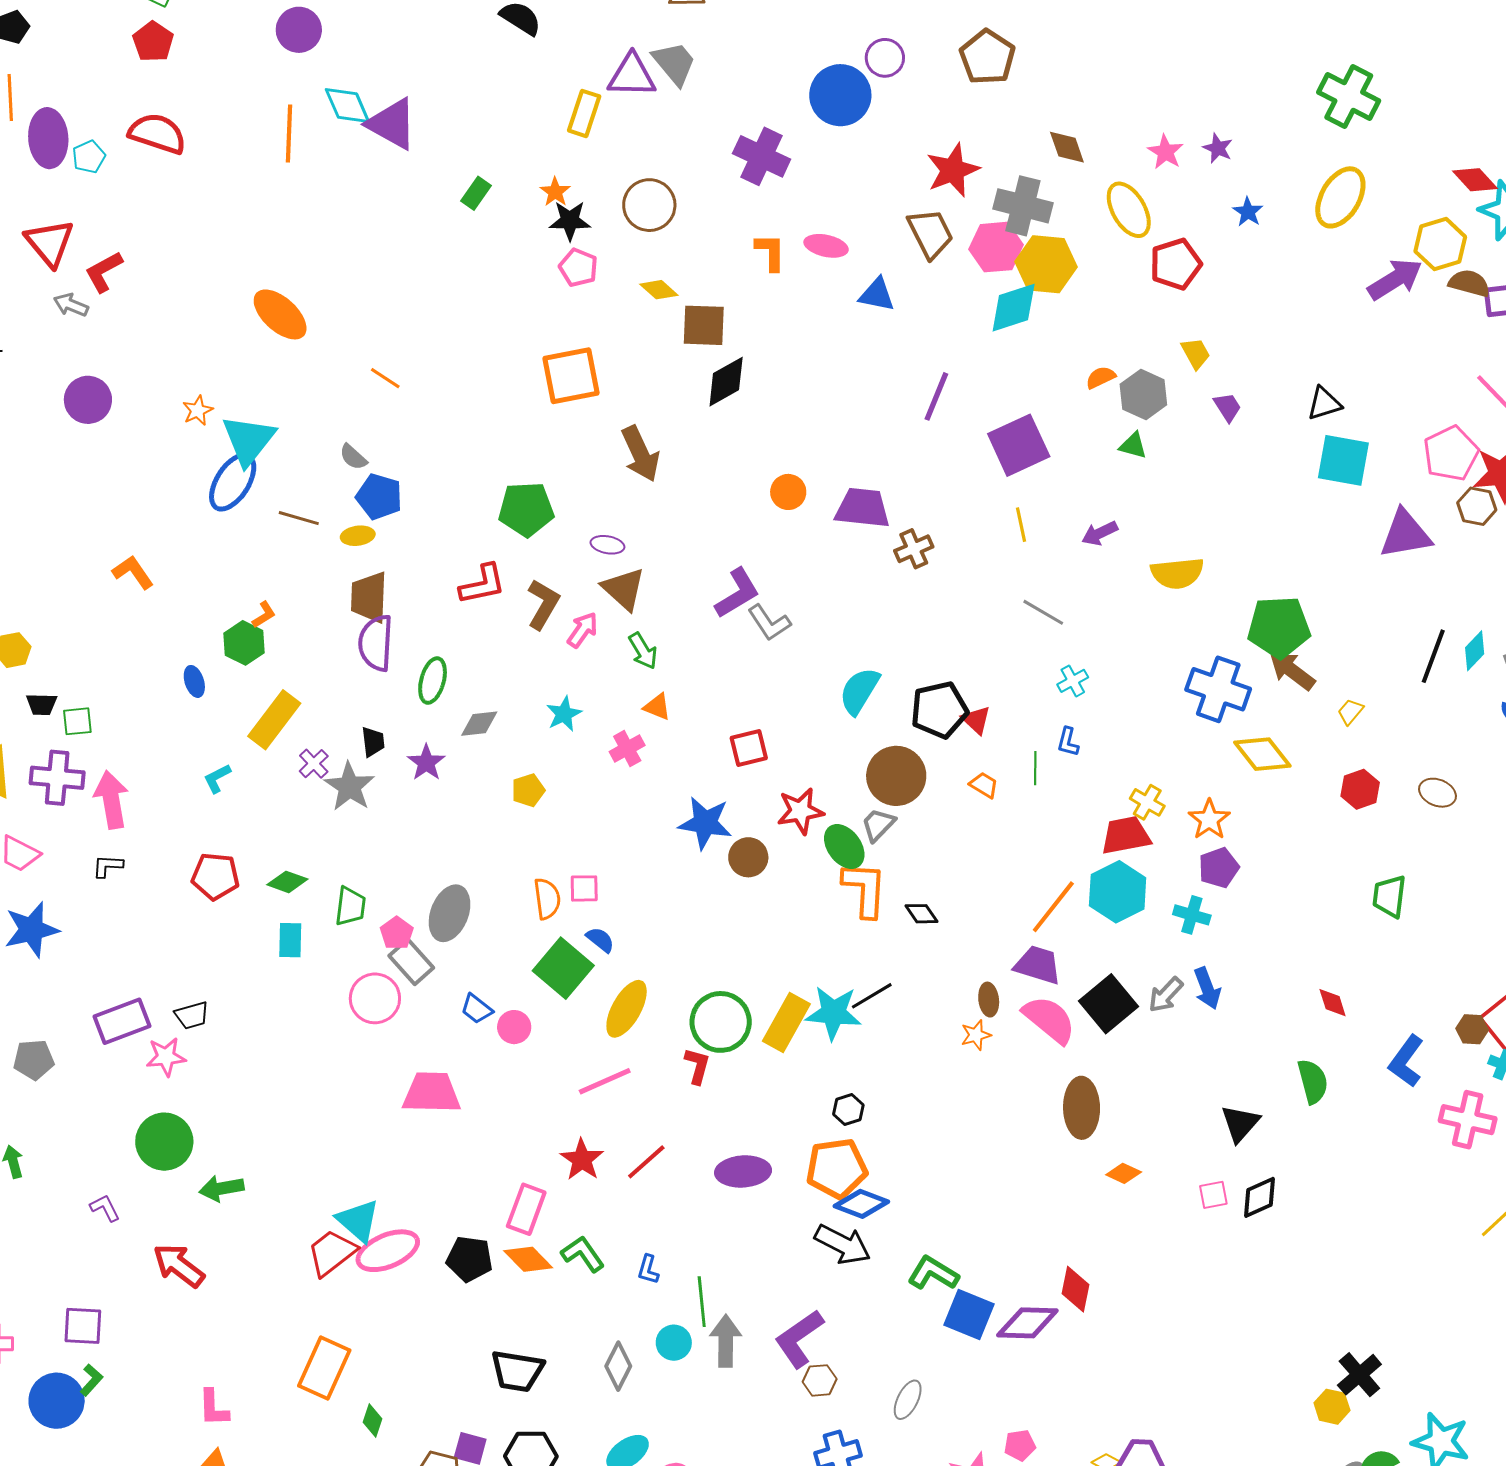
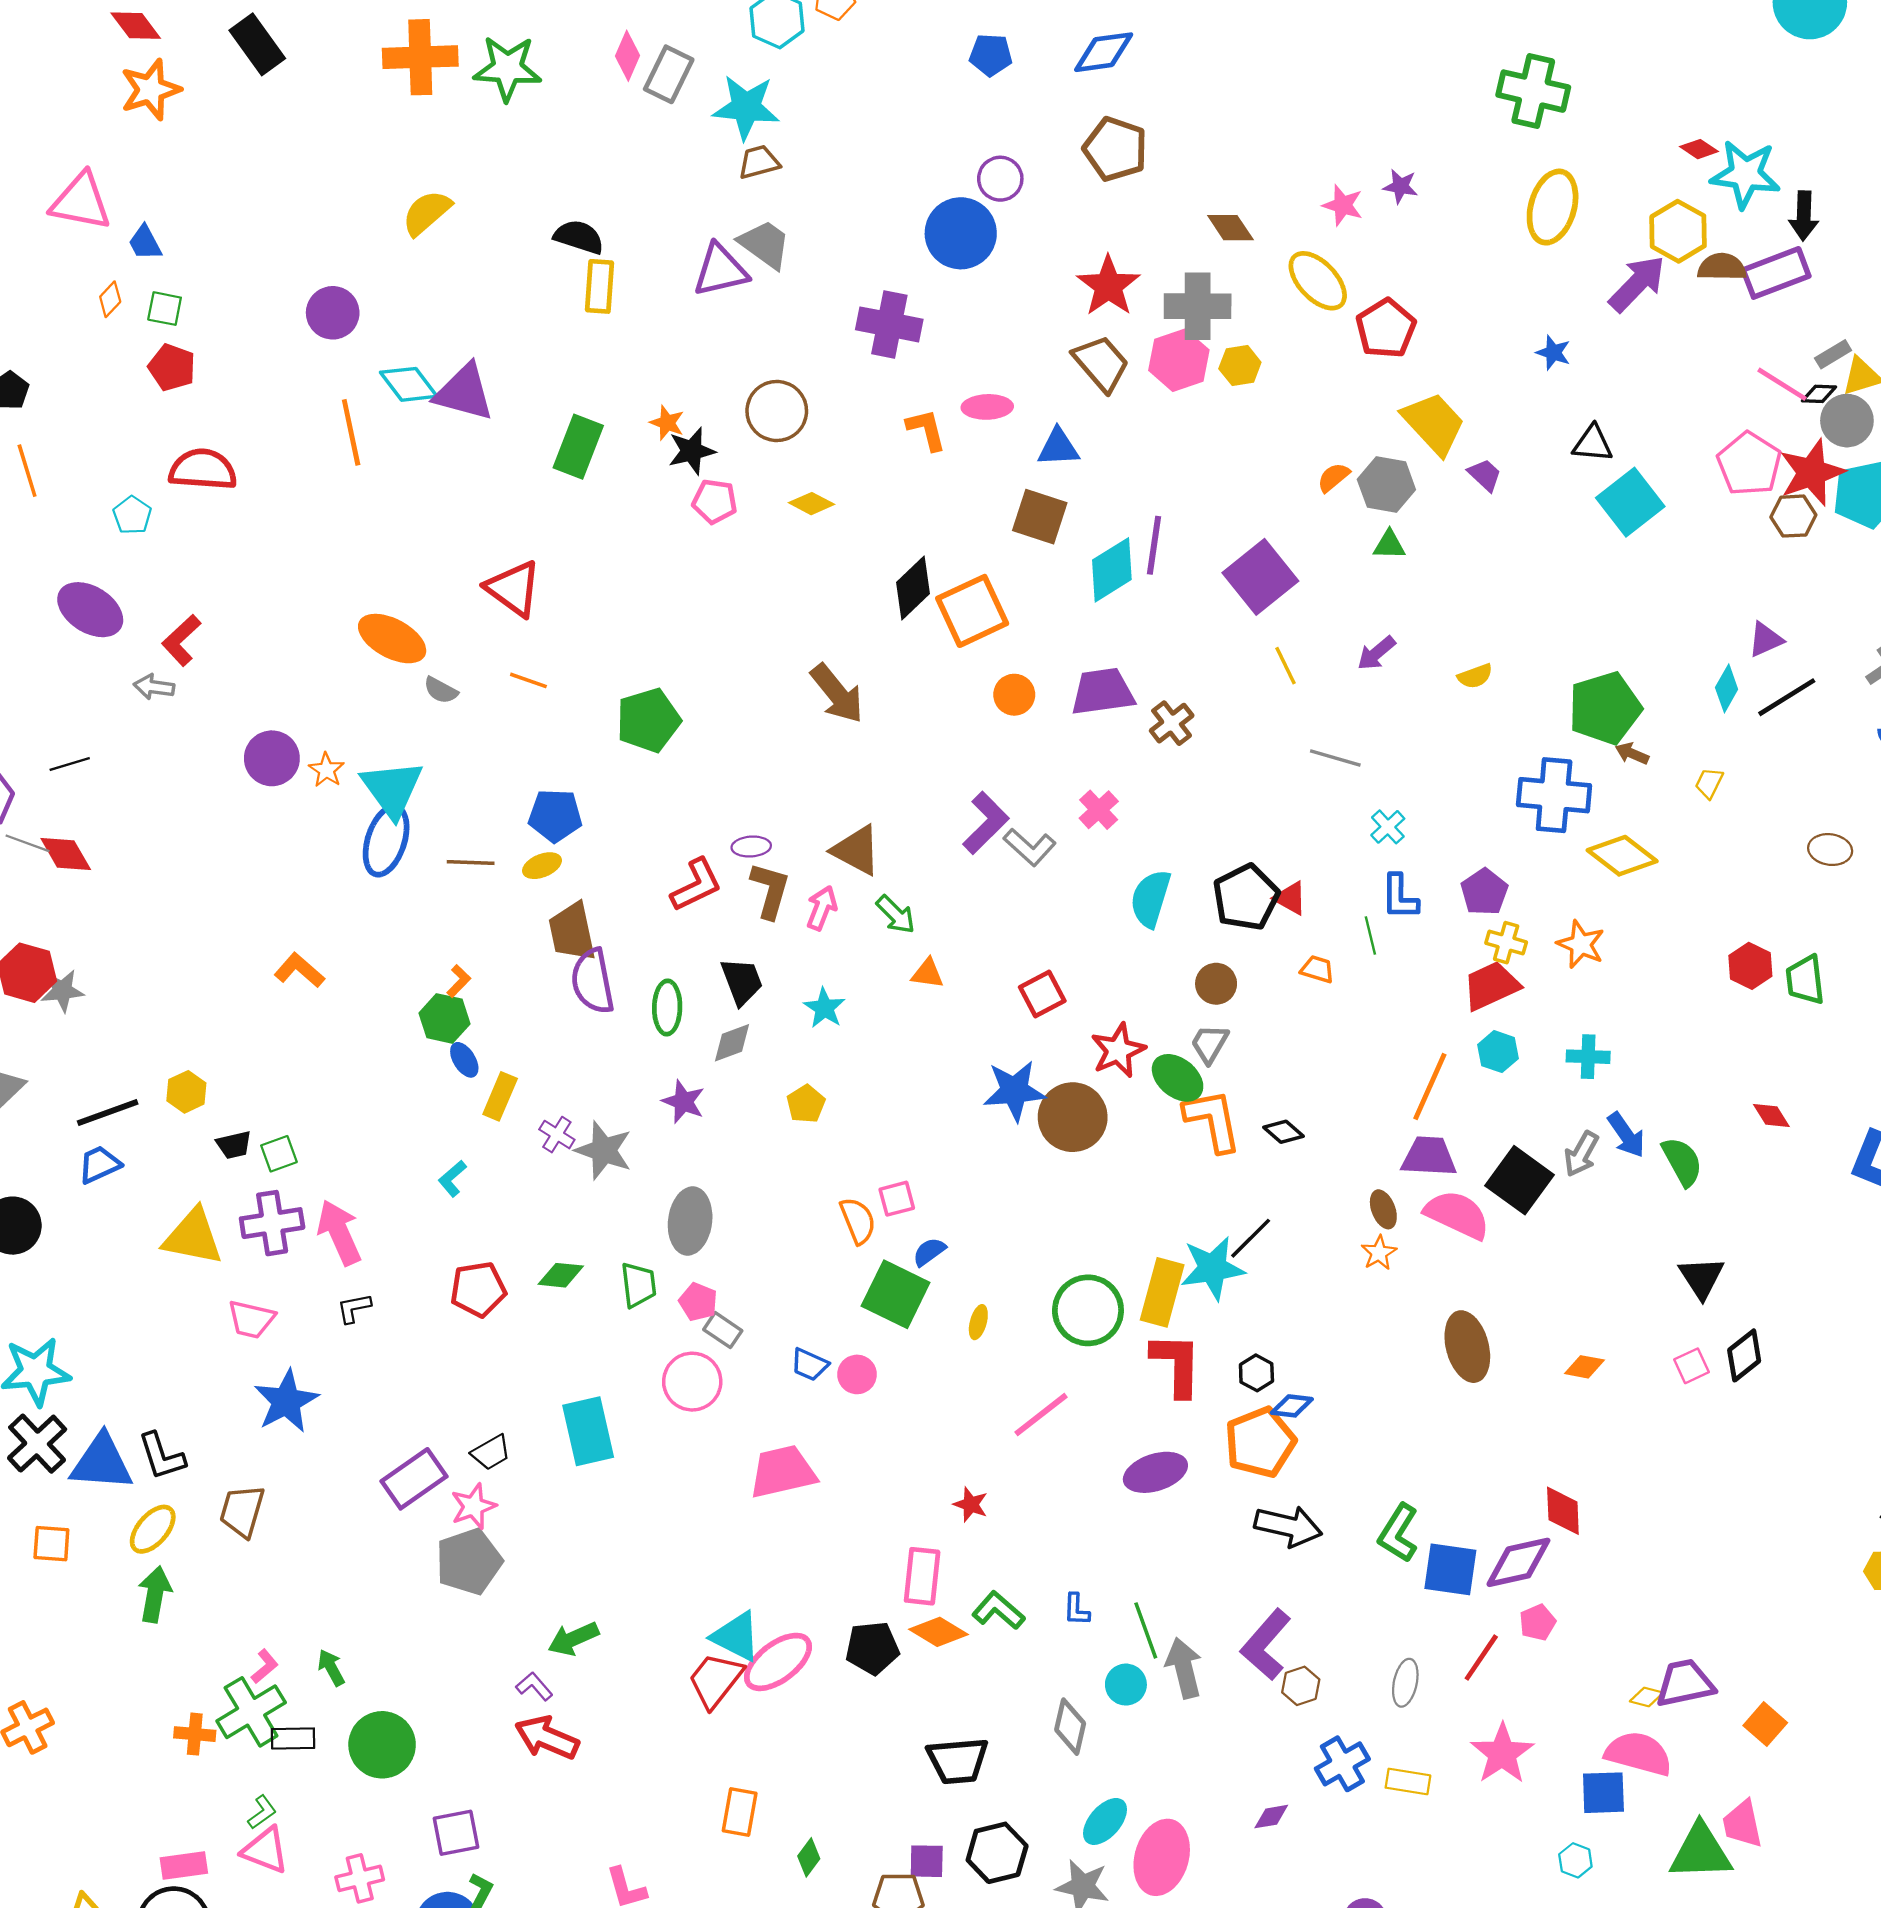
yellow rectangle: (584, 113) -> (599, 286), moved
purple ellipse: (48, 138) -> (90, 610), moved, turned -40
red diamond: (1475, 180) -> (1699, 149), size x0.7
green rectangle: (476, 193) -> (578, 447), size x1.6
blue star: (1248, 212) -> (1553, 353), moved
red triangle: (50, 243) -> (514, 588), moved
yellow hexagon: (1046, 264) -> (1240, 365), size x0.6
cyan diamond: (1014, 308) -> (1112, 570), moved
brown square: (704, 325) -> (1040, 517), moved, turned 30
yellow trapezoid: (1196, 353) -> (1434, 423), size x1.8
orange square: (571, 376) -> (972, 611), moved
purple circle: (88, 400) -> (272, 758), moved
black triangle: (1324, 404) -> (1593, 444), turned 36
gray semicircle: (353, 457) -> (441, 690), moved
cyan square: (1343, 460) -> (1630, 502), turned -34
green pentagon: (526, 509) -> (648, 720), moved
purple triangle: (1405, 534) -> (1766, 640), moved, size x0.6
purple ellipse: (607, 545) -> (751, 847), moved
yellow semicircle: (1177, 573) -> (1475, 676), size x0.6
cyan diamond: (1475, 651) -> (1727, 688), moved
black line: (1433, 656) -> (1787, 697), turned 52
brown arrow: (1292, 671) -> (1632, 754), size x0.6
blue ellipse: (194, 681) -> (464, 1060), moved
yellow rectangle: (274, 720) -> (500, 1096), size x0.7
black trapezoid: (373, 742) -> (742, 981), moved, size x1.4
blue L-shape: (1068, 742) -> (1400, 897), size x1.4
pink cross: (627, 749) -> (1099, 810), moved
brown circle: (896, 776) -> (1216, 984), size x0.6
red hexagon: (1360, 789) -> (1750, 966), moved
brown circle: (748, 857) -> (1073, 1117), size x1.5
purple pentagon: (1219, 868) -> (1484, 892), moved
cyan hexagon: (1118, 892) -> (1498, 1052), size x0.6
gray ellipse: (450, 913) -> (690, 1221), moved
cyan rectangle: (290, 940) -> (588, 1431), moved, size x1.6
blue semicircle: (600, 940) -> (929, 1252), turned -60
gray rectangle: (411, 962) -> (723, 1330), size x0.7
yellow ellipse: (627, 1009) -> (978, 1322), size x0.5
gray pentagon: (34, 1060) -> (469, 1561), moved, size x1.4
red L-shape: (697, 1066) -> (1177, 1365), moved, size x1.6
pink line: (605, 1081) -> (1041, 1415), moved
green semicircle: (1313, 1081) -> (1682, 1162), moved
brown ellipse: (1082, 1108) -> (1467, 1347), moved
green circle: (164, 1142) -> (382, 1745), moved
red star: (582, 1160) -> (971, 1504), size x0.7
red line: (646, 1162) -> (1481, 1658), moved
blue diamond: (861, 1204) -> (1292, 1406), moved, size x0.7
purple L-shape: (105, 1208) -> (534, 1686), moved
green L-shape: (933, 1273) -> (1398, 1533), turned -75
orange rectangle: (324, 1368) -> (740, 1812), size x0.7
green diamond: (372, 1420) -> (809, 1857), turned 32
pink pentagon: (1020, 1445) -> (1538, 1622), moved

